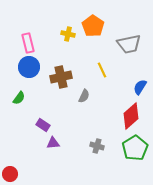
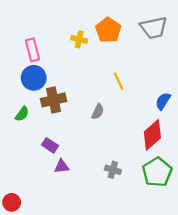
gray trapezoid: (129, 44) -> (154, 28), moved
brown cross: (61, 77) -> (53, 100), moved

